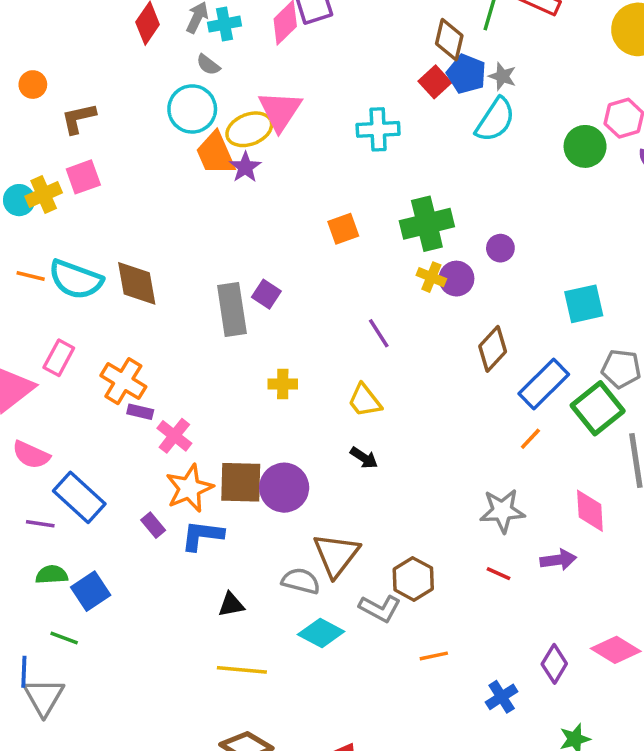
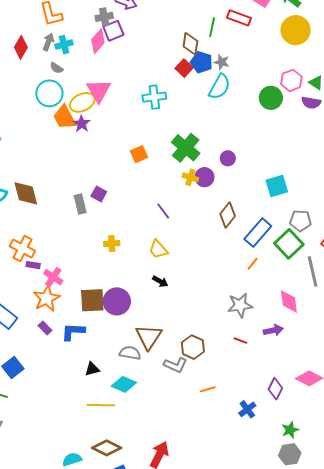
green cross: (427, 224) -> (186, 148), turned -32
gray rectangle: (232, 310) -> (80, 204), size x0.7
orange star: (189, 488) -> (46, 298), moved
cyan diamond: (321, 633) -> (124, 384), moved

